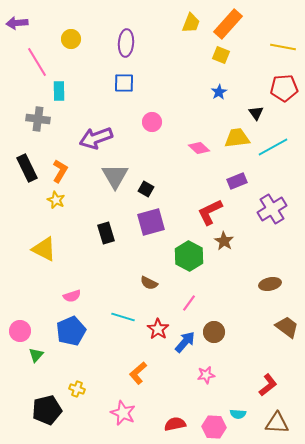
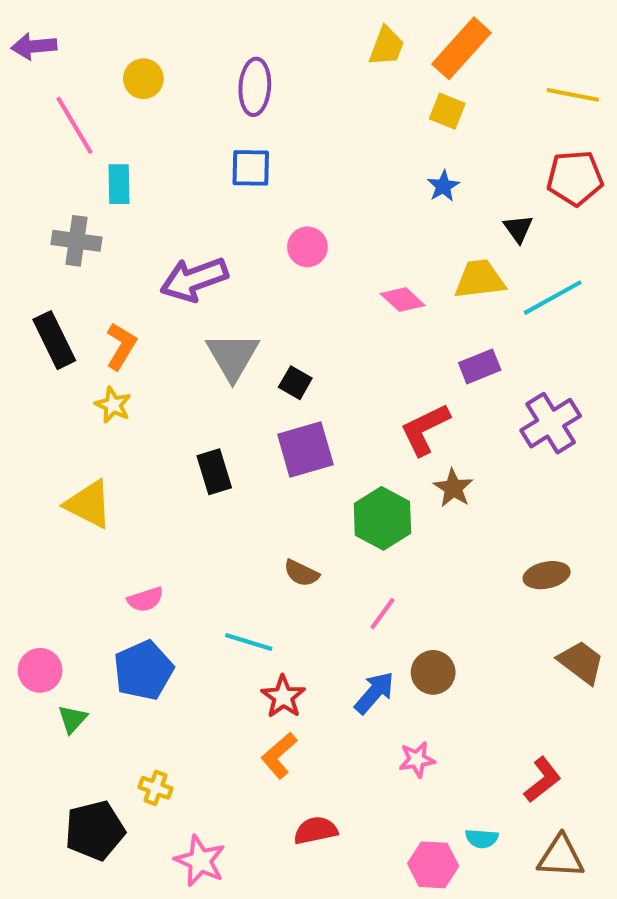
red star: (158, 329) -> (283, 697), moved
pink star: (123, 413) -> (200, 861), moved
red semicircle: (175, 424) -> (316, 830), moved

